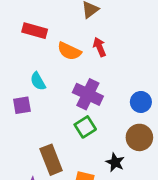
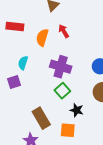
orange semicircle: (69, 51) -> (42, 38), turned 90
cyan semicircle: (38, 81) -> (23, 63), turned 56
black star: (115, 162) -> (77, 110), moved

